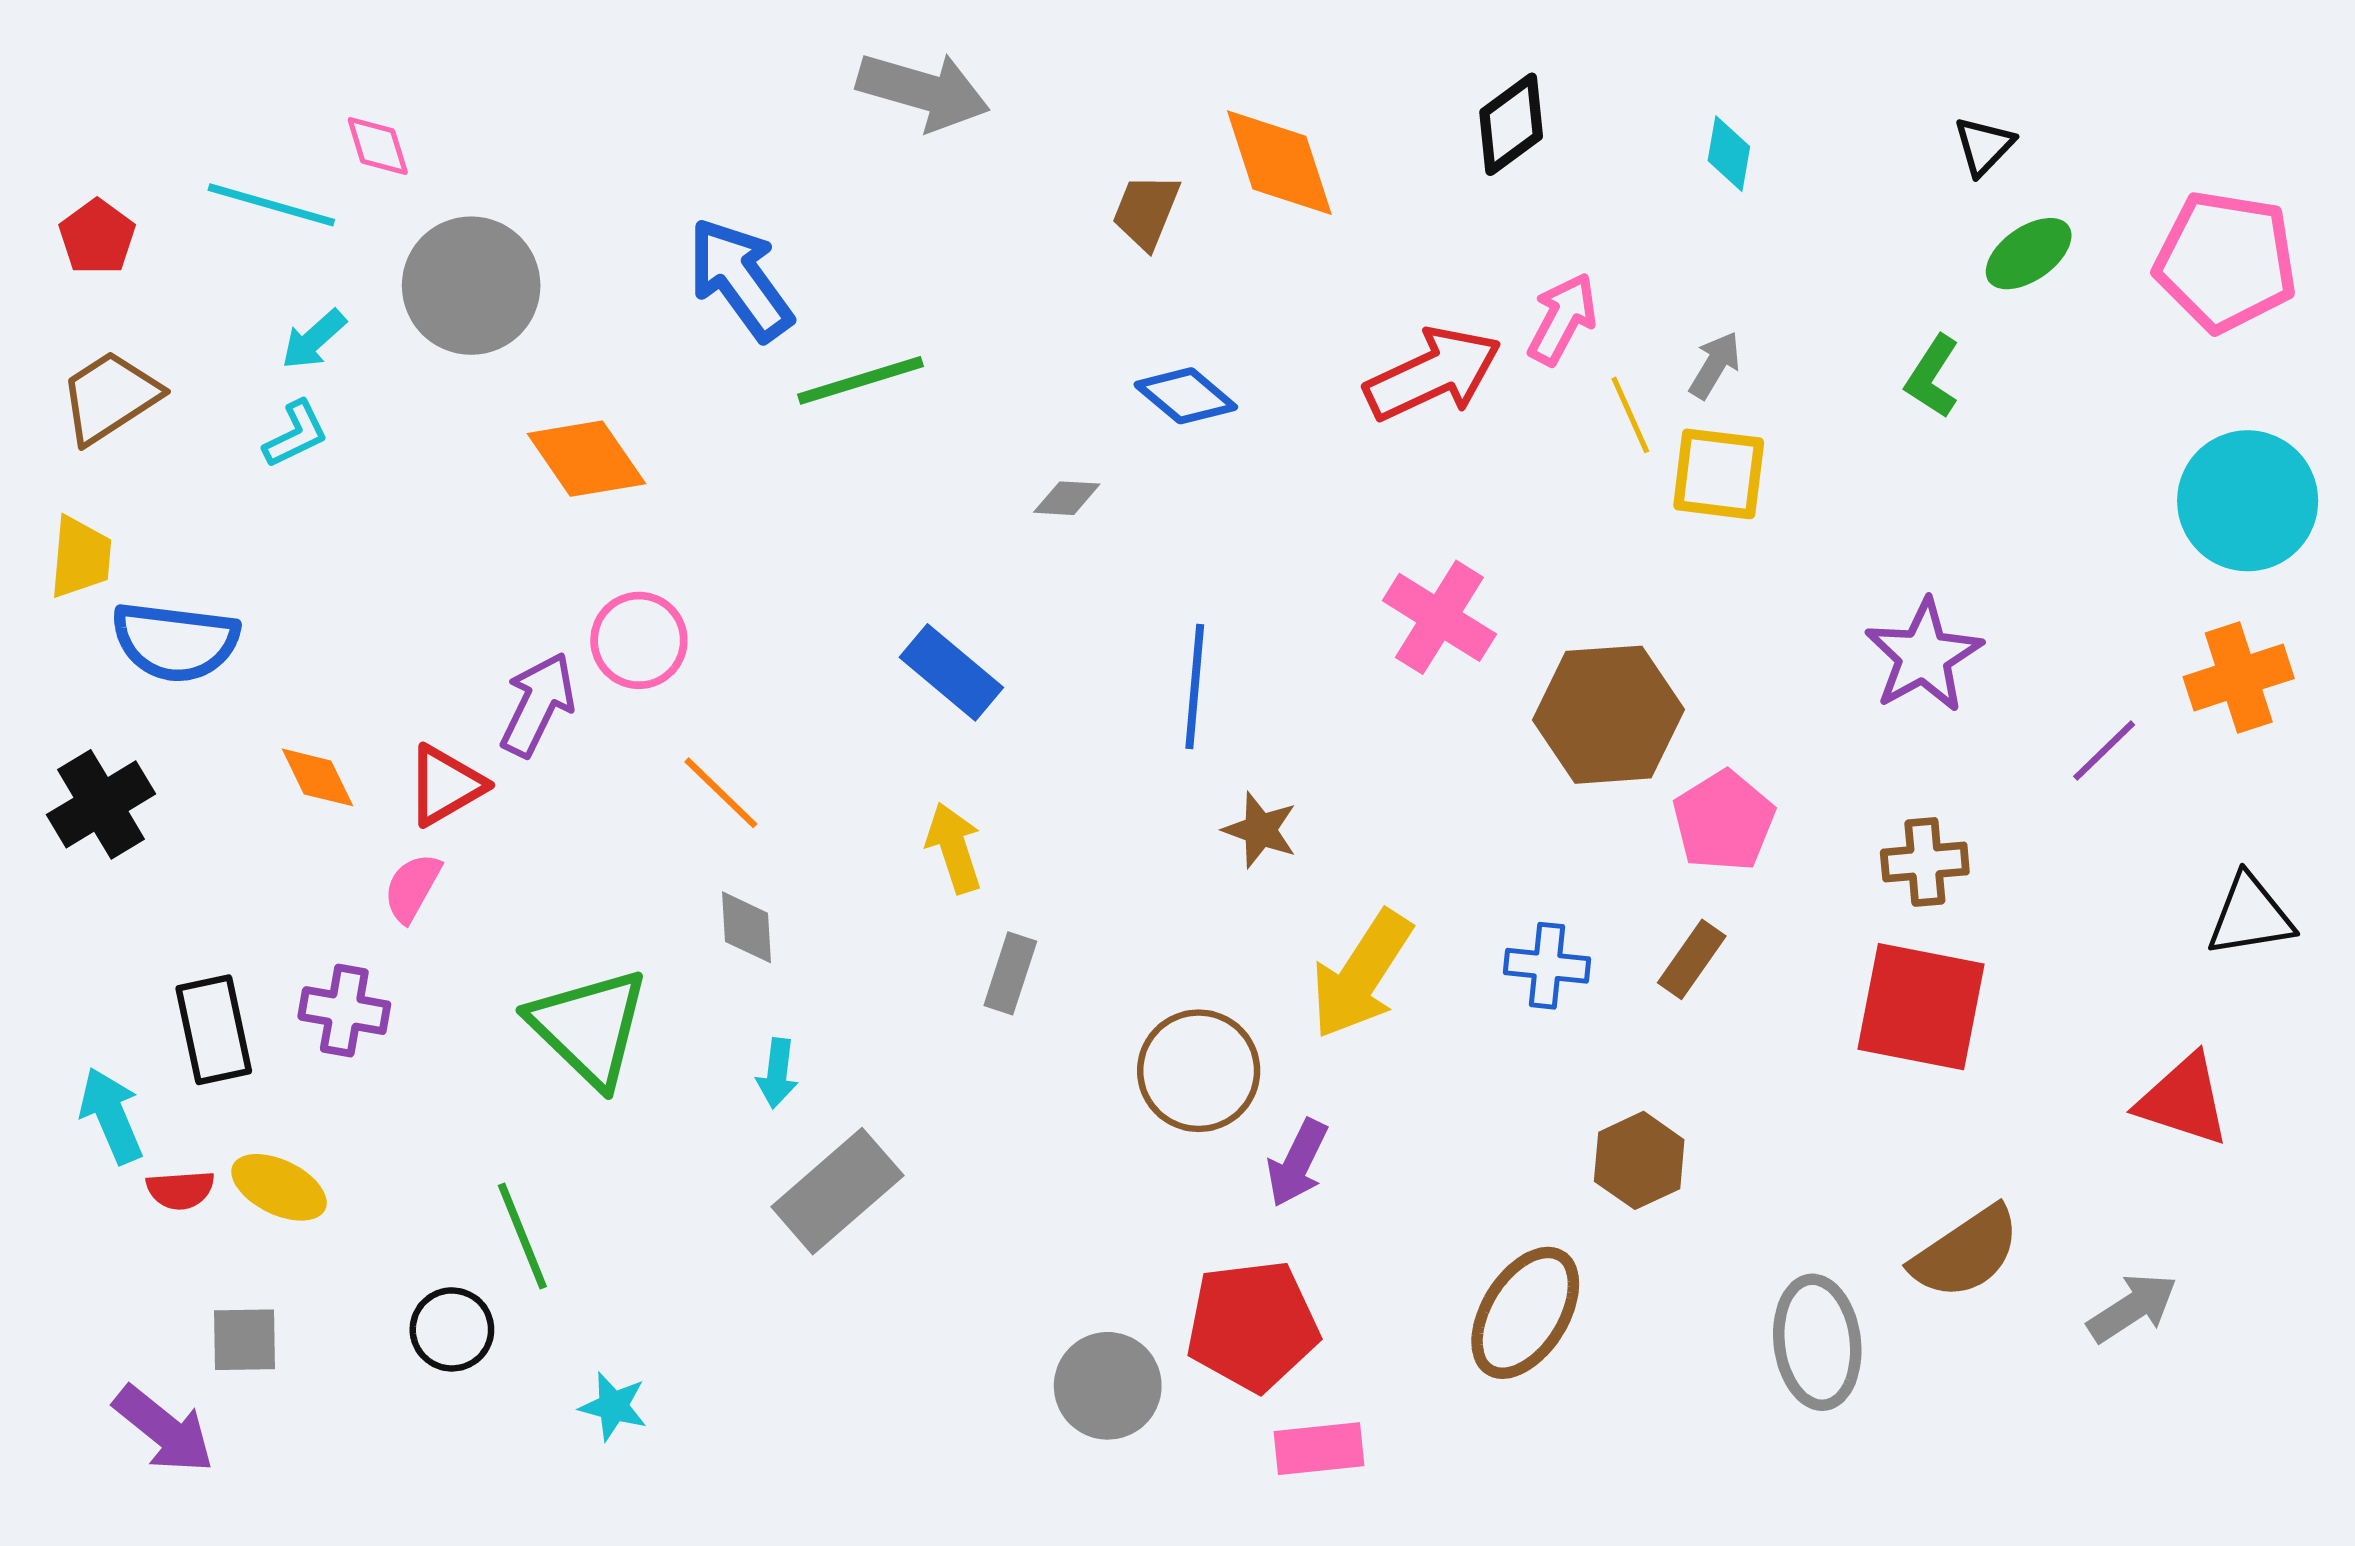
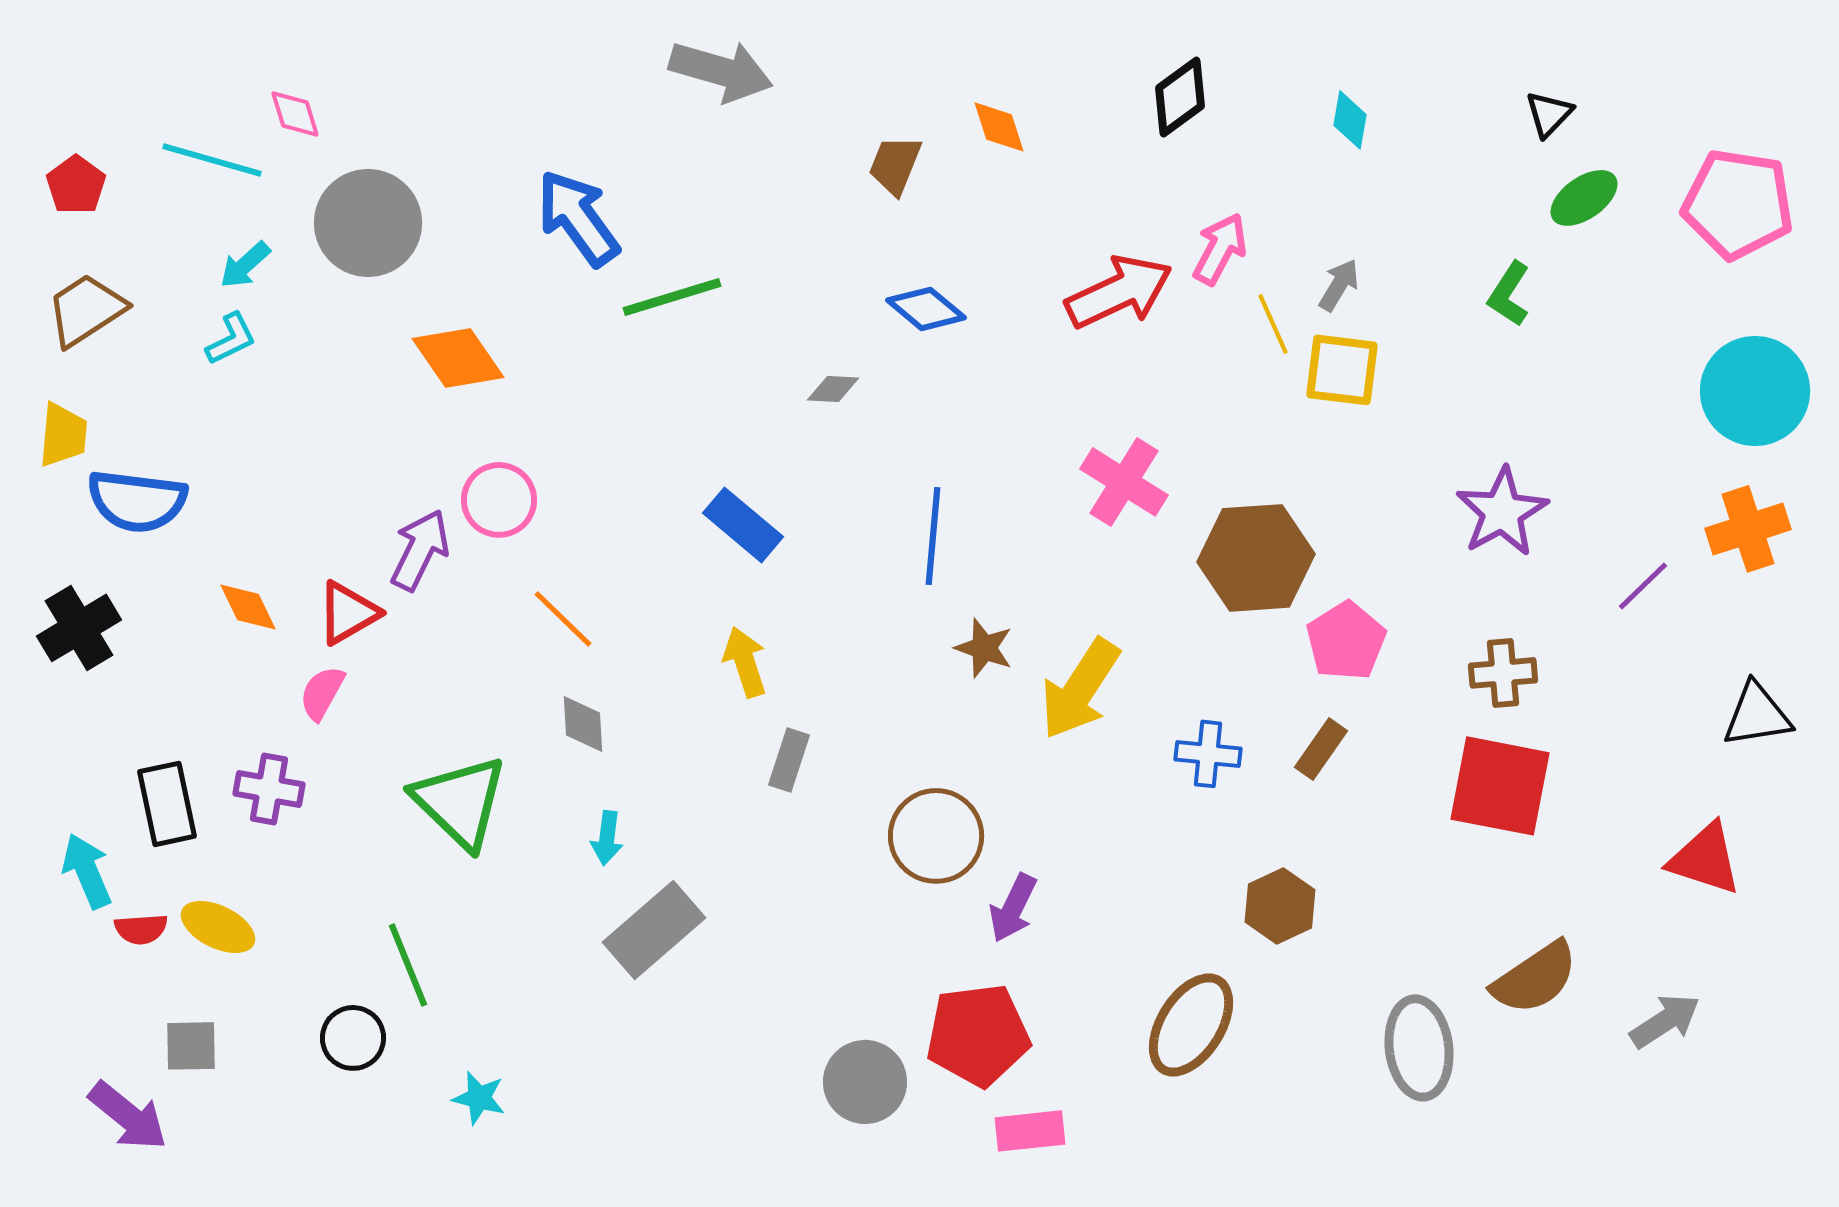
orange diamond: (1279, 163) -> (999, 127), size x0.6
yellow arrow: (1361, 975) -> (1080, 689), moved

